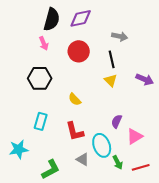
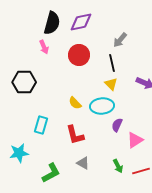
gray arrow: (120, 36) -> (120, 40), turned 119
black hexagon: (40, 78) -> (24, 82), moved
cyan ellipse: (102, 145) -> (102, 106), moved, turned -75

